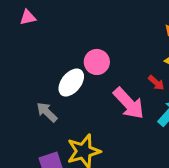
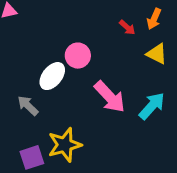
red arrow: (156, 83) -> (127, 27), moved

